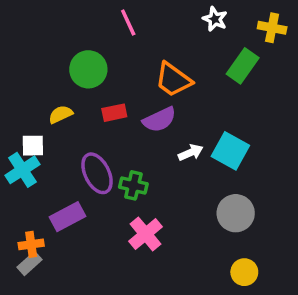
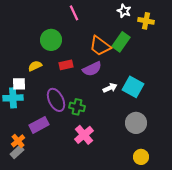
yellow cross: (272, 28) -> (146, 21), moved
green rectangle: (243, 66) -> (121, 42), moved
cyan cross: (22, 170) -> (13, 98), turned 30
orange cross: (31, 244) -> (18, 141), turned -32

